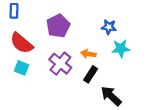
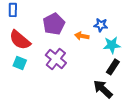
orange arrow: (88, 54) -> (82, 36), moved
black rectangle: (91, 74) -> (113, 67), moved

